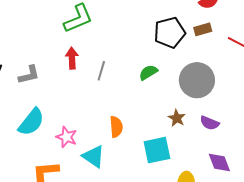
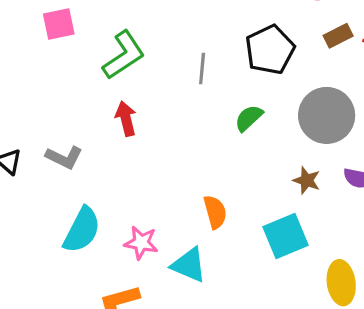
brown rectangle: (203, 29) -> (338, 36), moved
gray line: (101, 71) -> (202, 68), moved
gray L-shape: (29, 75) -> (64, 157), turned 50

